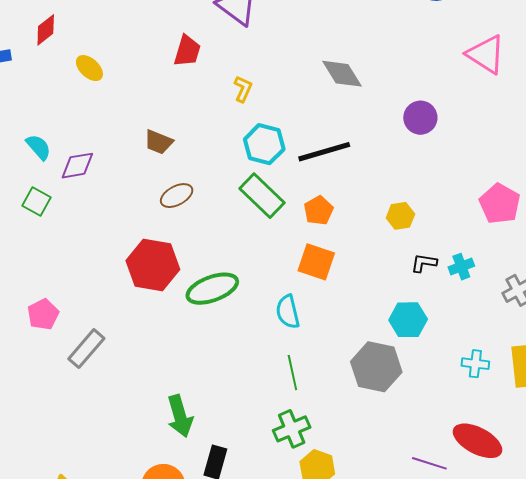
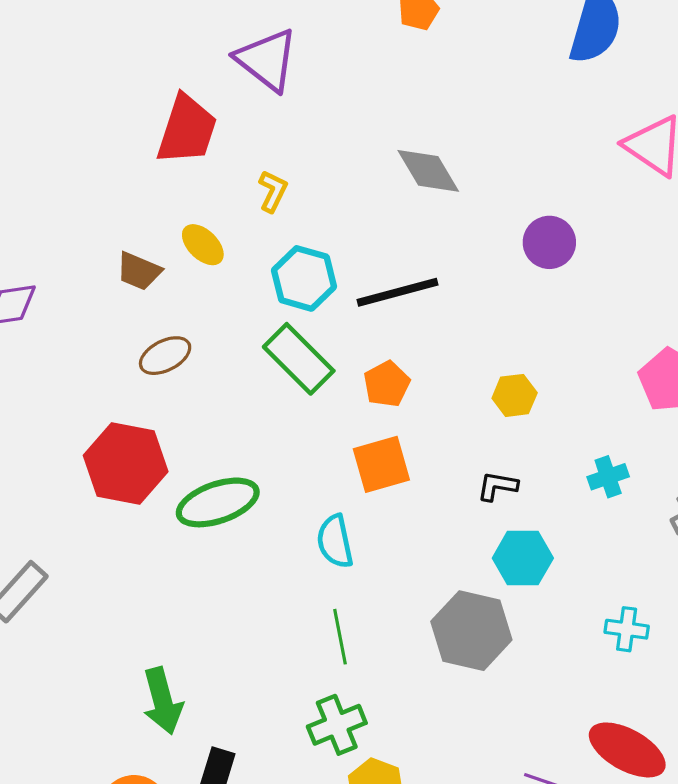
red trapezoid: (187, 51) -> (187, 130), size x1.4
yellow ellipse: (89, 68) -> (203, 245), moved
orange square: (316, 262) -> (381, 464), turned -36
black L-shape: (424, 263) -> (497, 486), moved

